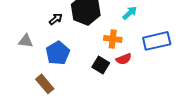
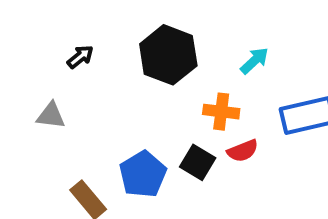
black arrow: (56, 19) -> (80, 57), moved
blue pentagon: (58, 53) -> (143, 174), moved

